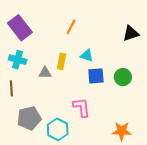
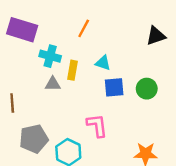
purple rectangle: (20, 28) -> (22, 30), turned -35
cyan cross: (18, 60) -> (50, 56), moved

